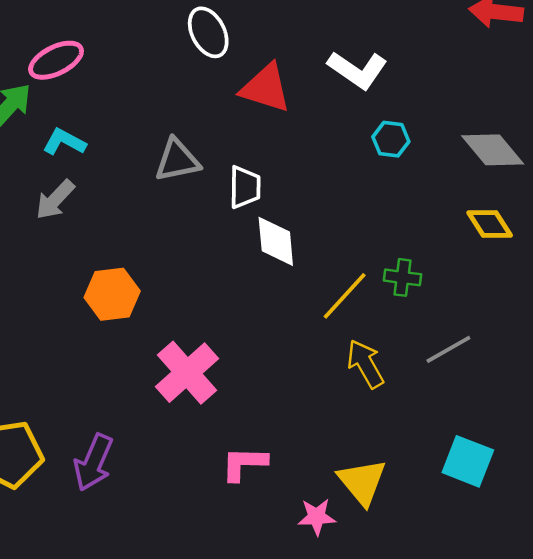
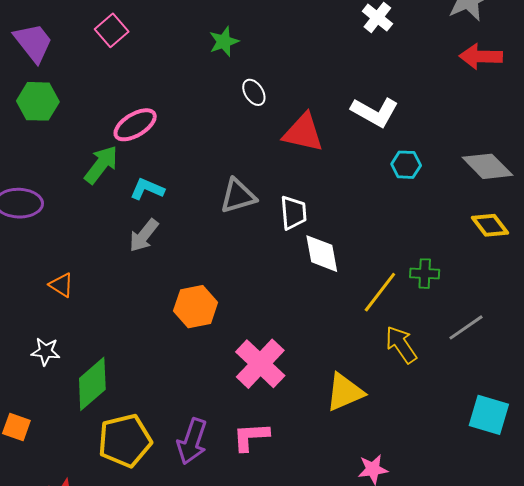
white ellipse: (208, 32) -> (254, 92), size x0.7
pink L-shape: (244, 463) -> (251, 437), moved
yellow triangle: (362, 482) -> (345, 392), moved, turned 51

